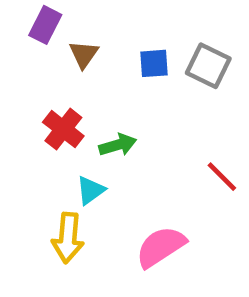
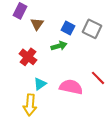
blue square: (154, 63) -> (68, 28), turned 32
green arrow: (118, 145) -> (59, 46), moved
pink semicircle: (161, 247) -> (71, 87), moved, turned 45

